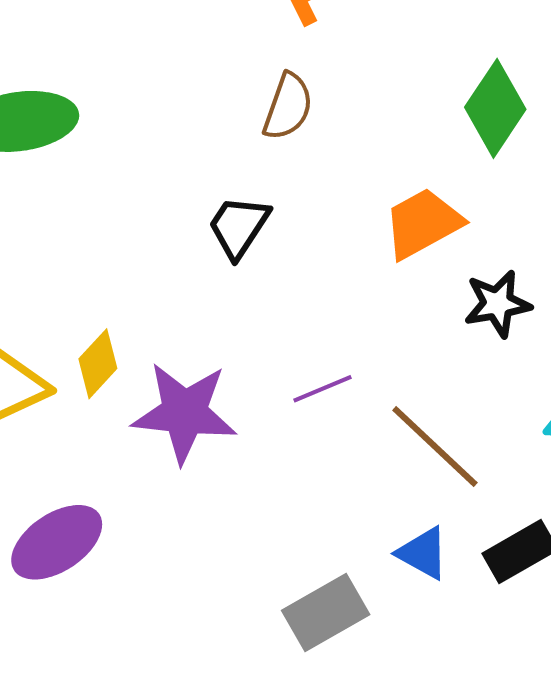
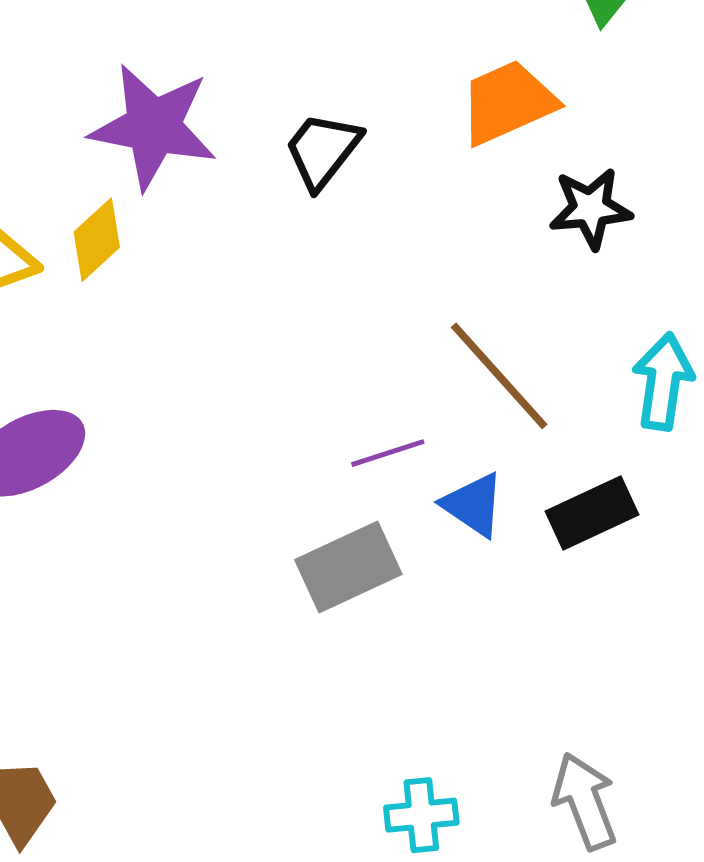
black trapezoid: (239, 227) -> (323, 150), moved
purple line: (322, 389) -> (388, 453), moved
purple star: (185, 413) -> (153, 127), moved

